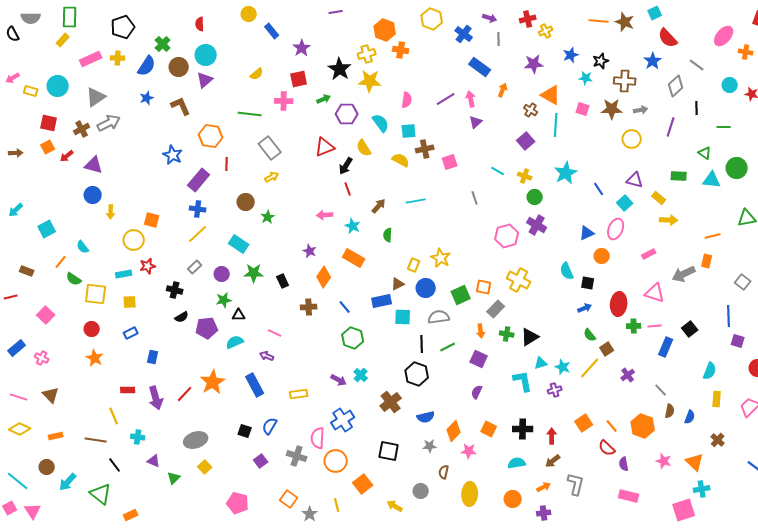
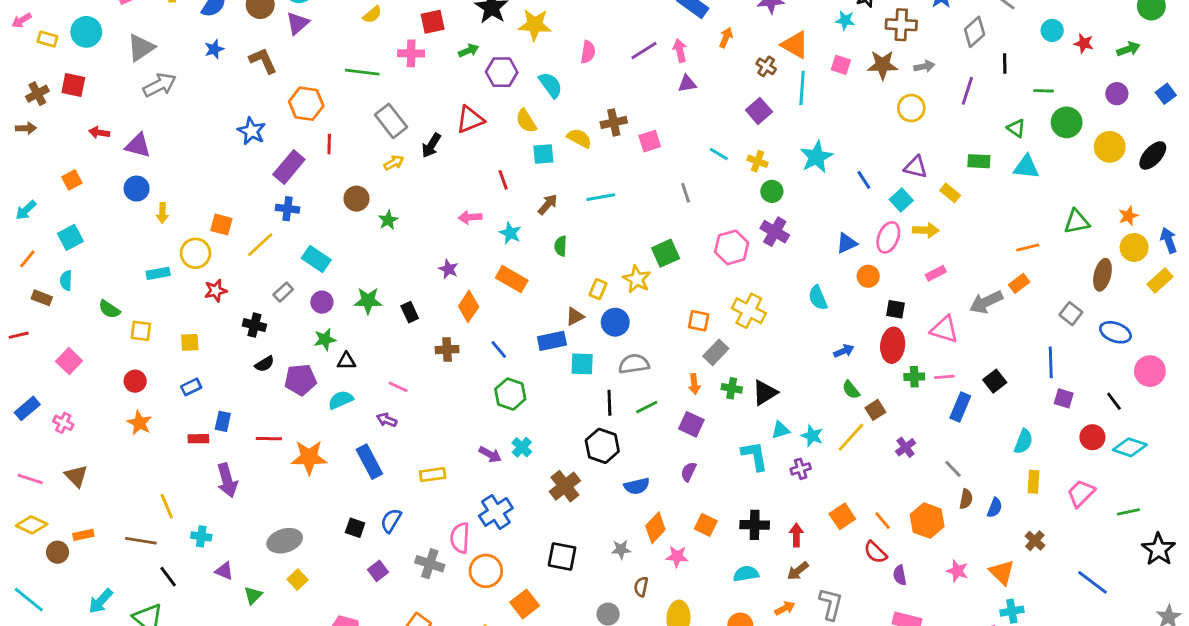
purple triangle: (476, 122) -> (687, 84), turned 32
brown cross: (82, 129) -> (37, 94), moved
cyan square: (409, 131) -> (543, 154), moved
orange square: (48, 147) -> (72, 180), moved
red arrow: (67, 156) -> (99, 132), turned 48
black arrow: (346, 166) -> (431, 145), moved
green circle: (737, 168) -> (1067, 122), moved
yellow arrow: (669, 220) -> (926, 230), moved
yellow line: (198, 234) -> (260, 245), moved
cyan rectangle: (239, 244) -> (316, 259), moved
cyan semicircle: (83, 247) -> (66, 281), moved, turned 40
orange rectangle: (707, 261) -> (1019, 283), turned 40
orange line: (61, 262) -> (27, 259), moved
cyan rectangle: (124, 274) -> (158, 273), moved
black square: (588, 283) -> (896, 309), moved
yellow square: (96, 294) -> (141, 331), size x0.7
green square: (461, 295) -> (666, 253), moved
orange star: (213, 382) -> (309, 457), turned 30
red rectangle: (128, 390) -> (198, 439), moved
red line: (185, 394) -> (269, 439), moved, turned 48
blue semicircle: (426, 417) -> (637, 486), moved
brown circle: (47, 467) -> (58, 552), moved

